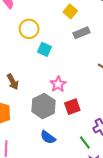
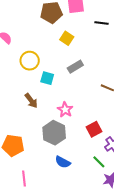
gray rectangle: (82, 33) -> (75, 67), moved
brown arrow: (13, 82) -> (31, 101), moved
red square: (72, 107) -> (94, 129), moved

